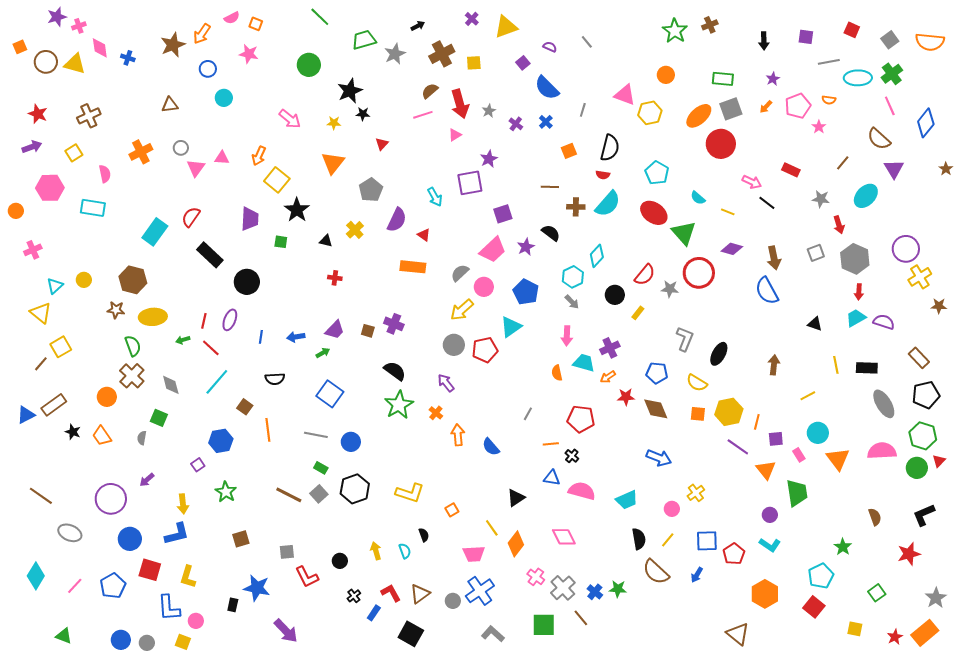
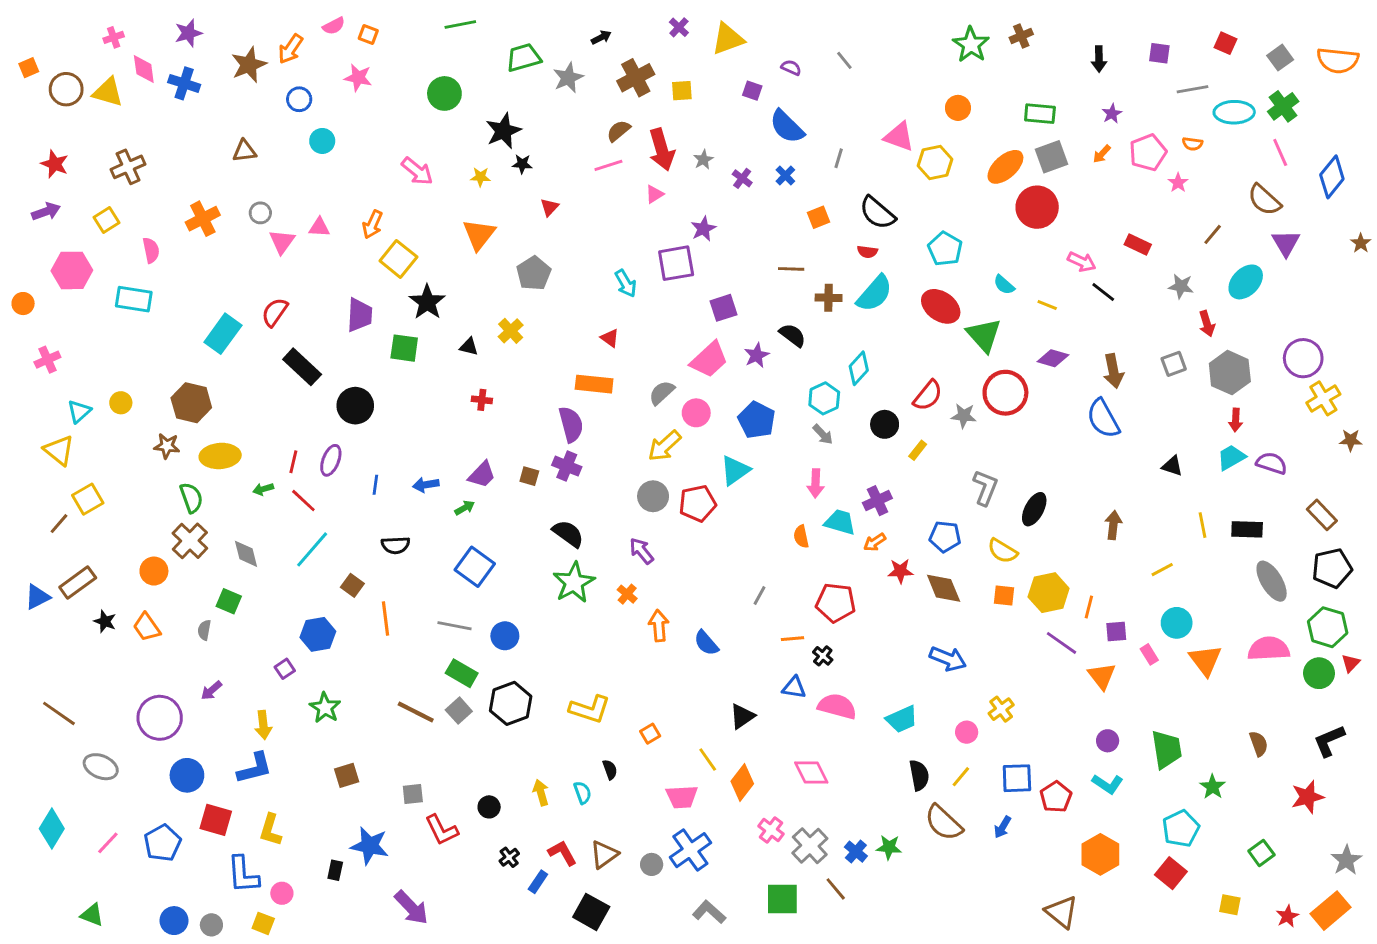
purple star: (57, 17) -> (188, 33), moved
green line: (320, 17) -> (460, 24), turned -55
blue cross: (128, 58) -> (184, 83), size x1.5
purple square: (523, 63) -> (752, 91), turned -32
black semicircle: (610, 148) -> (877, 213), turned 116
purple semicircle: (397, 220) -> (571, 424), moved, turned -40
green square: (281, 242) -> (404, 348), size x1.5
green rectangle: (321, 468) -> (462, 673), size x1.5
green trapezoid: (797, 493) -> (1167, 749), moved

